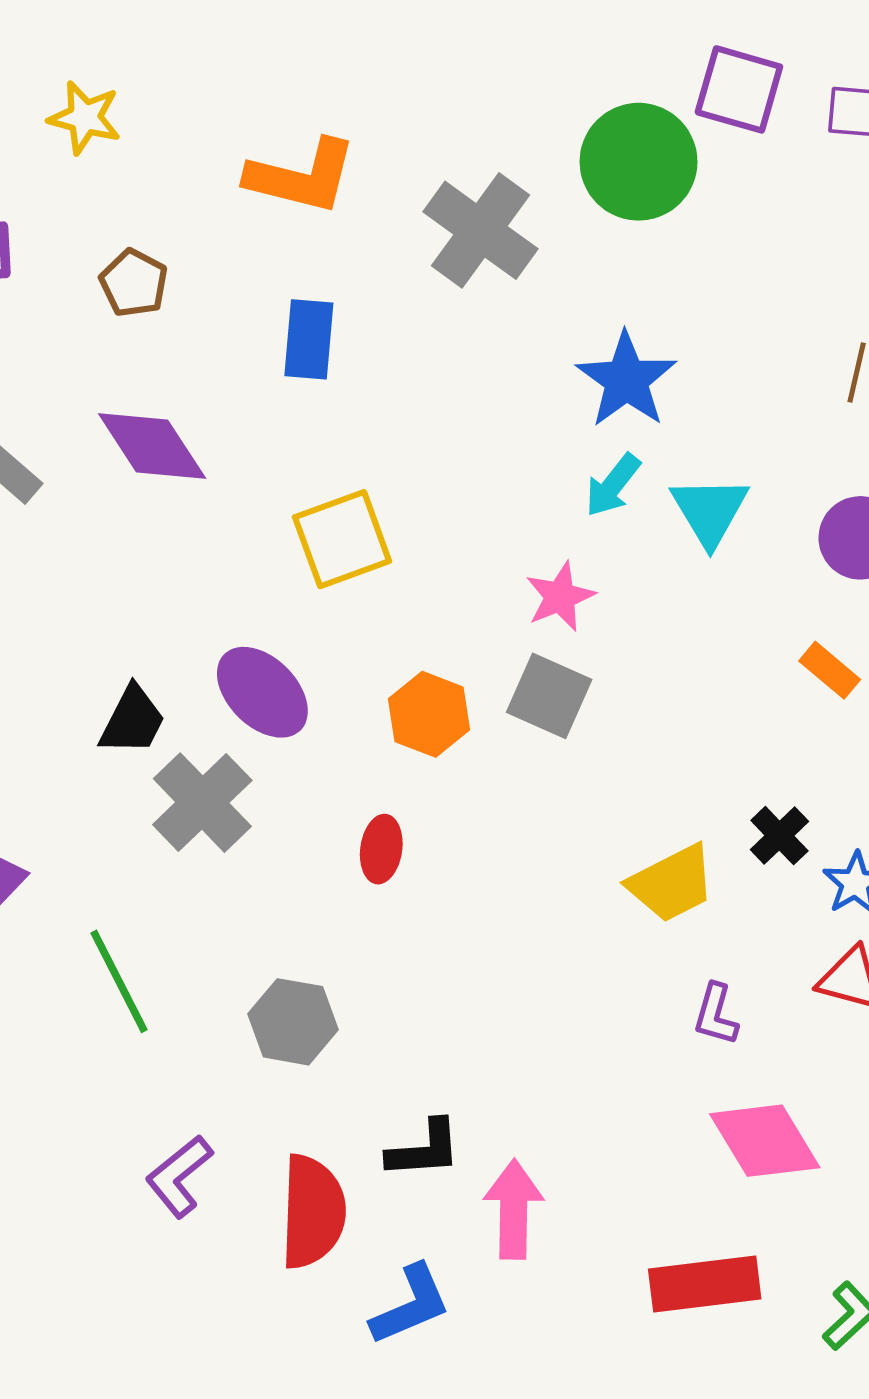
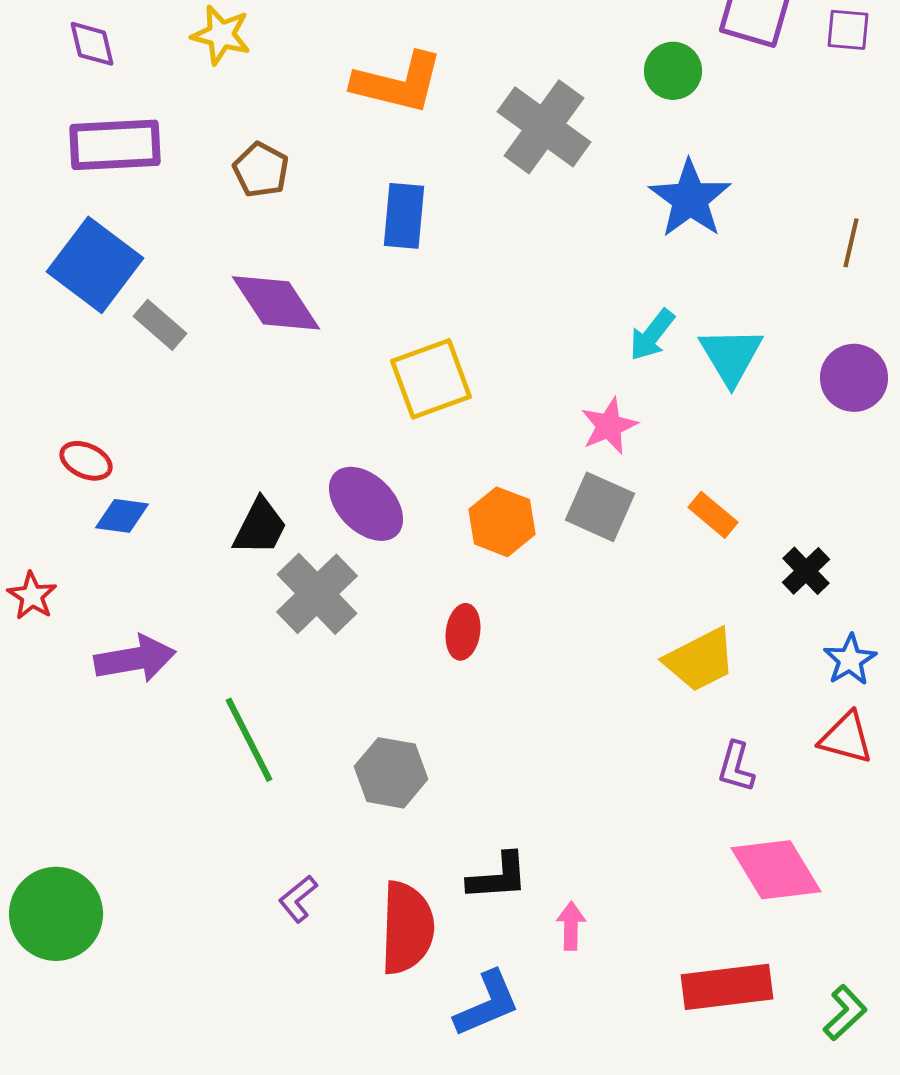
green circle: (639, 162) -> (673, 71), size x0.6
blue star: (626, 380) -> (690, 199), moved
orange rectangle: (830, 670) -> (713, 515), moved
black cross: (779, 836) -> (806, 571), moved
purple L-shape: (179, 1176) -> (298, 899), size x0.7
pink arrow: (514, 1209) -> (571, 926), size x0.6

